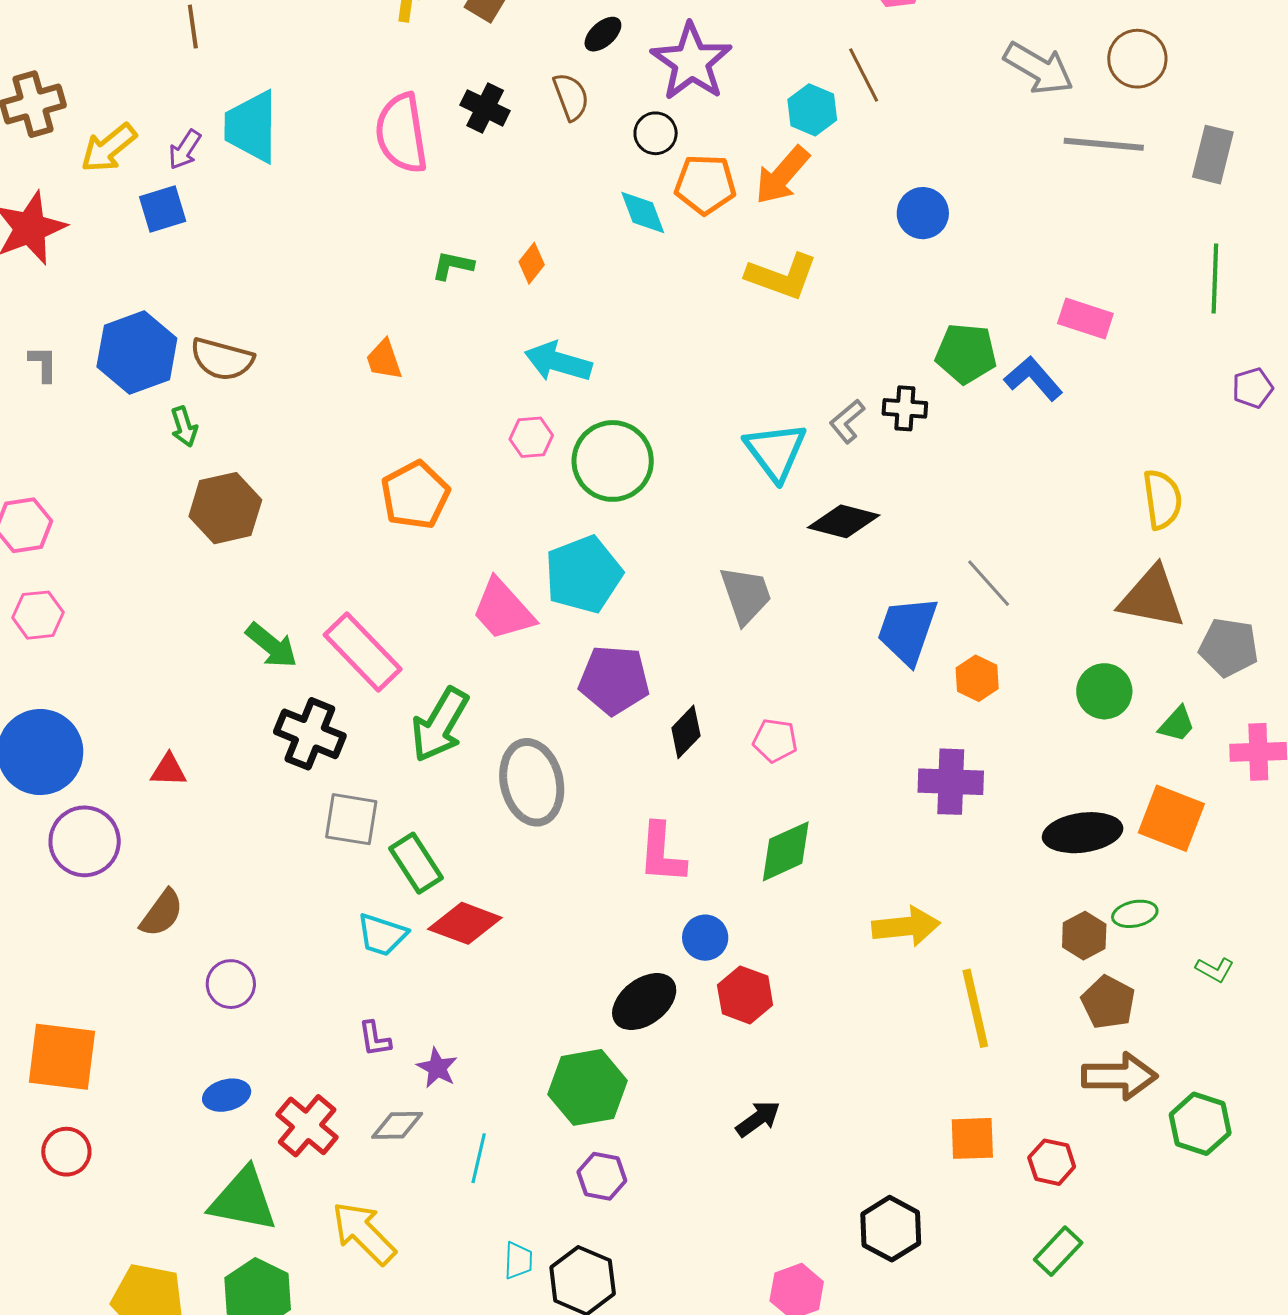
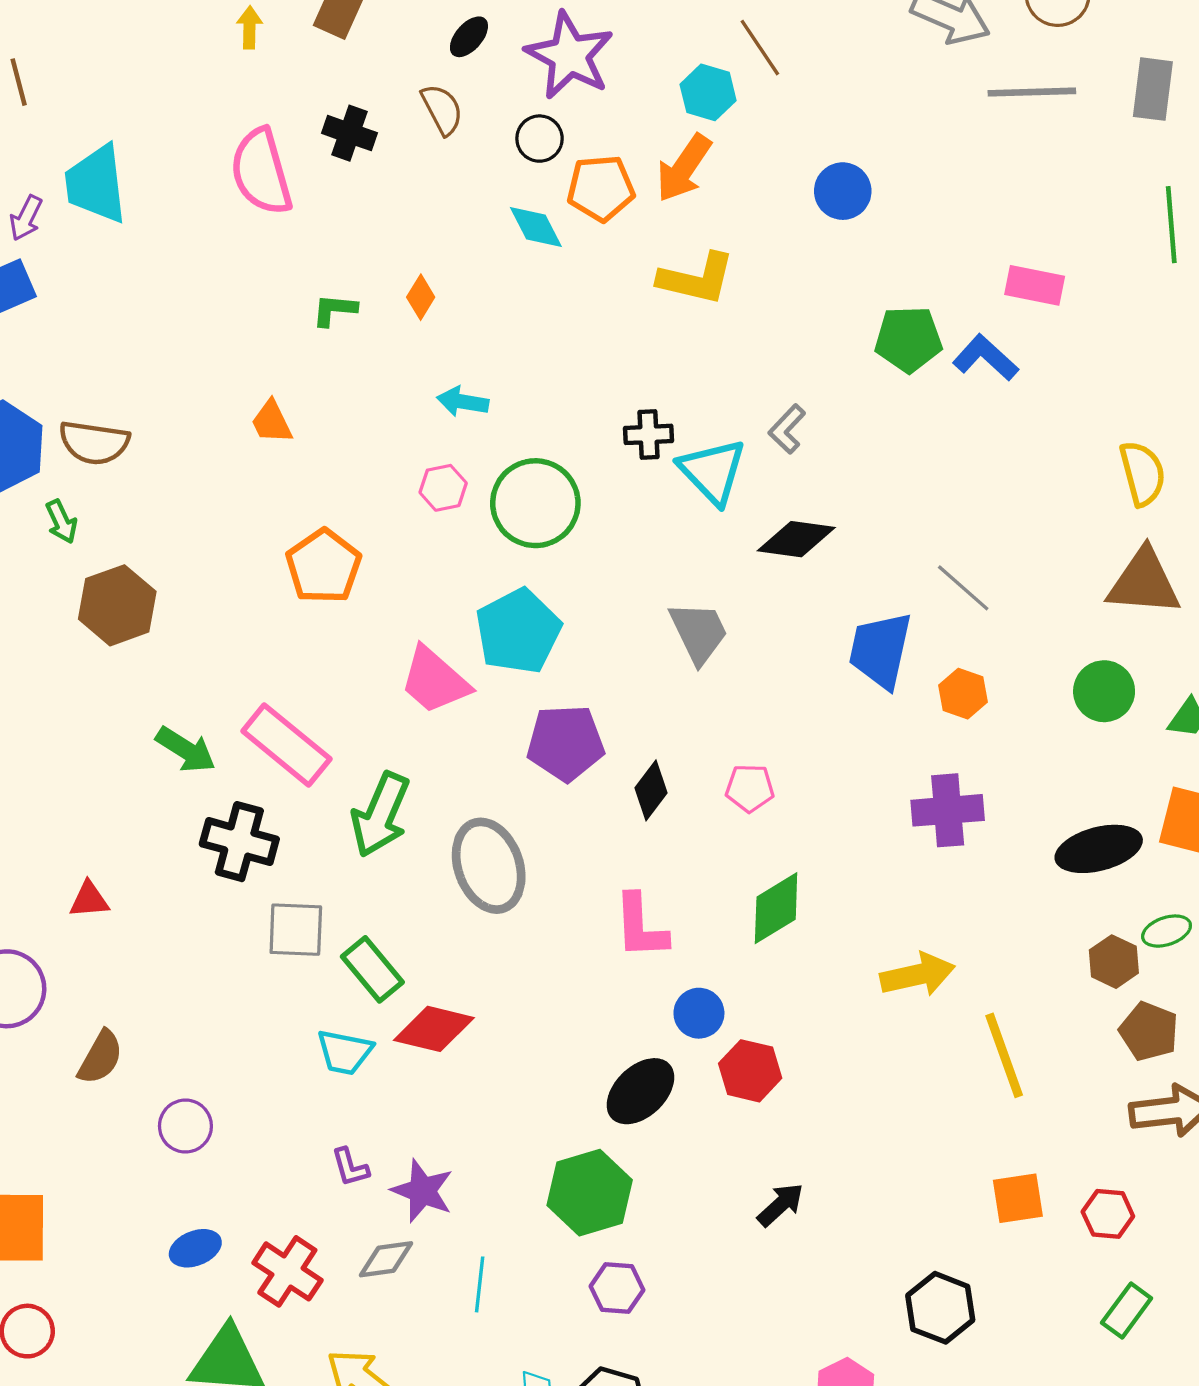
cyan arrow: (558, 362) -> (463, 402), size x0.7
black cross: (905, 408) -> (649, 434), moved
purple star: (437, 1068) -> (422, 1191), size x1.4

